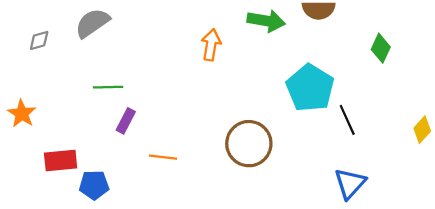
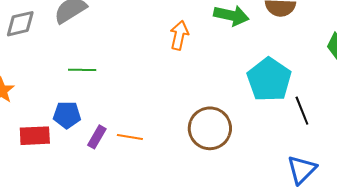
gray diamond: (39, 40) -> (20, 24), size x1.5
purple rectangle: (126, 121) -> (97, 137), moved
blue pentagon: (94, 185) -> (67, 115), moved

